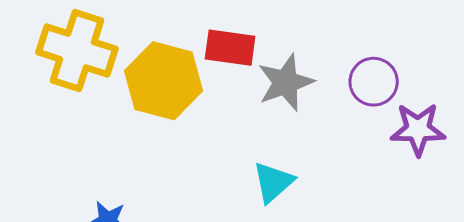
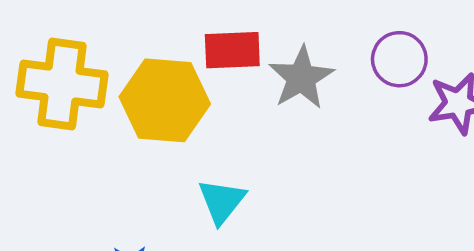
cyan triangle: (273, 182) -> (222, 201), moved

